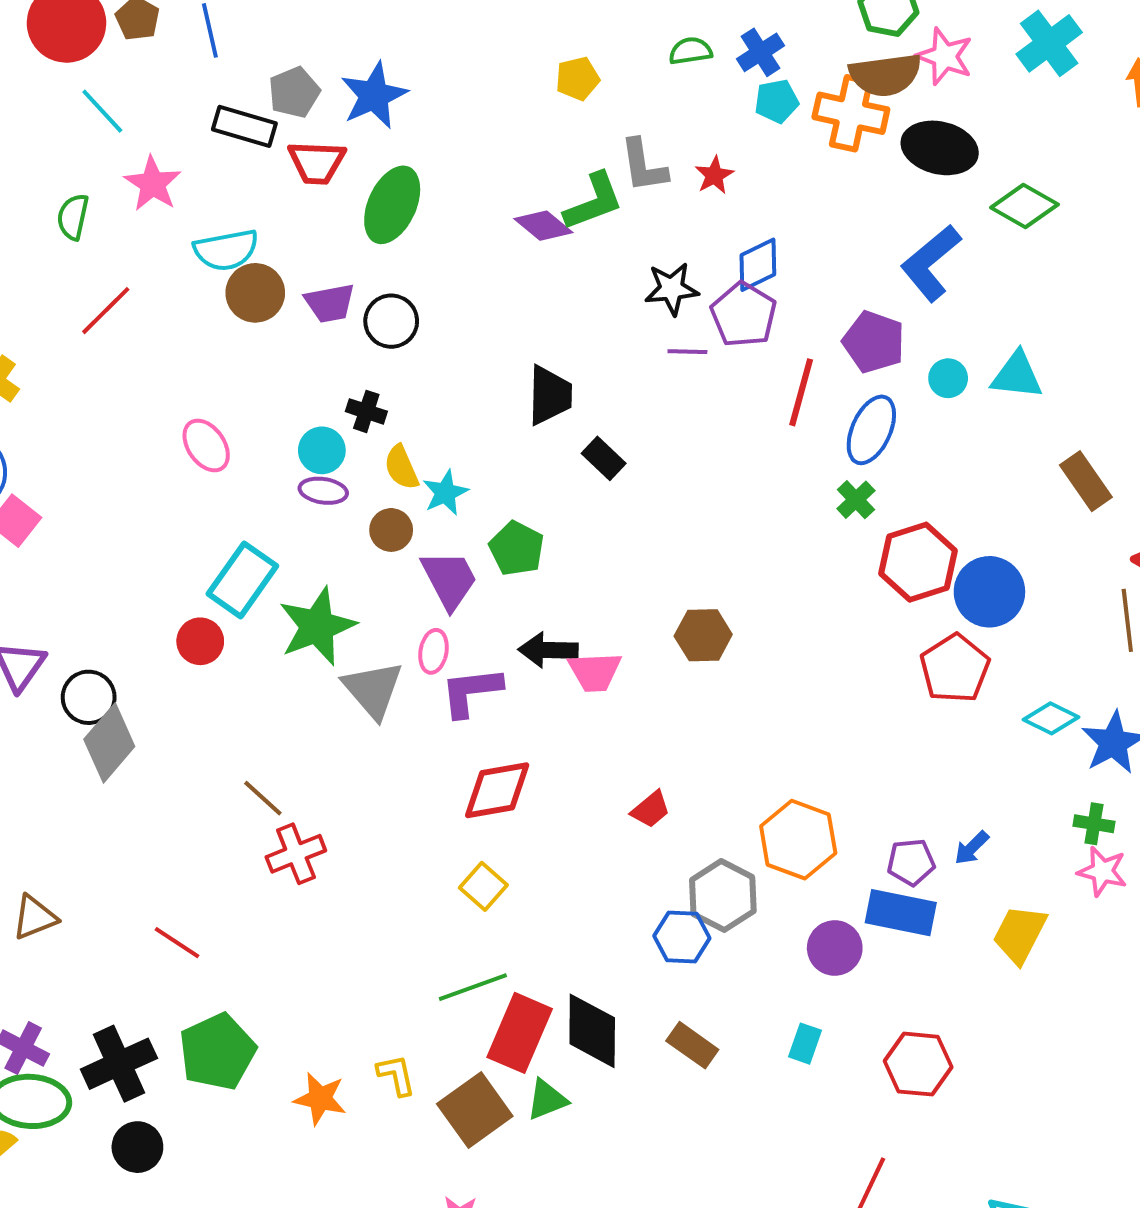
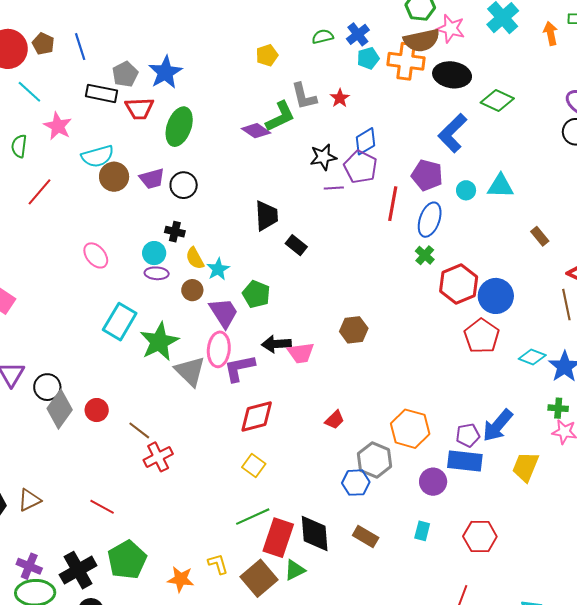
brown rectangle: (1086, 481) -> (540, 236), size x0.7
red circle: (200, 641) -> (97, 410), moved
pink ellipse: (433, 651) -> (219, 349), size x1.6
blue arrow: (972, 848) -> (498, 426), size x1.8

